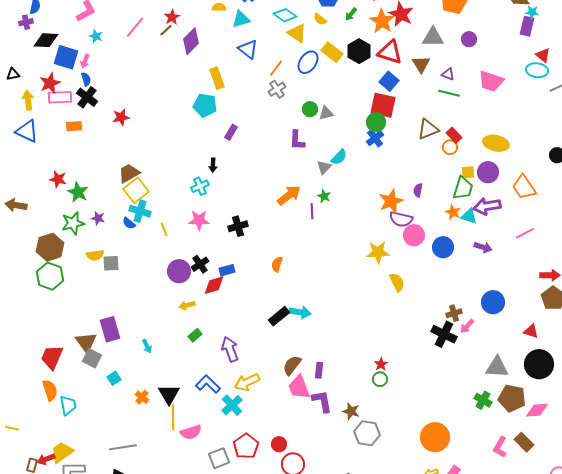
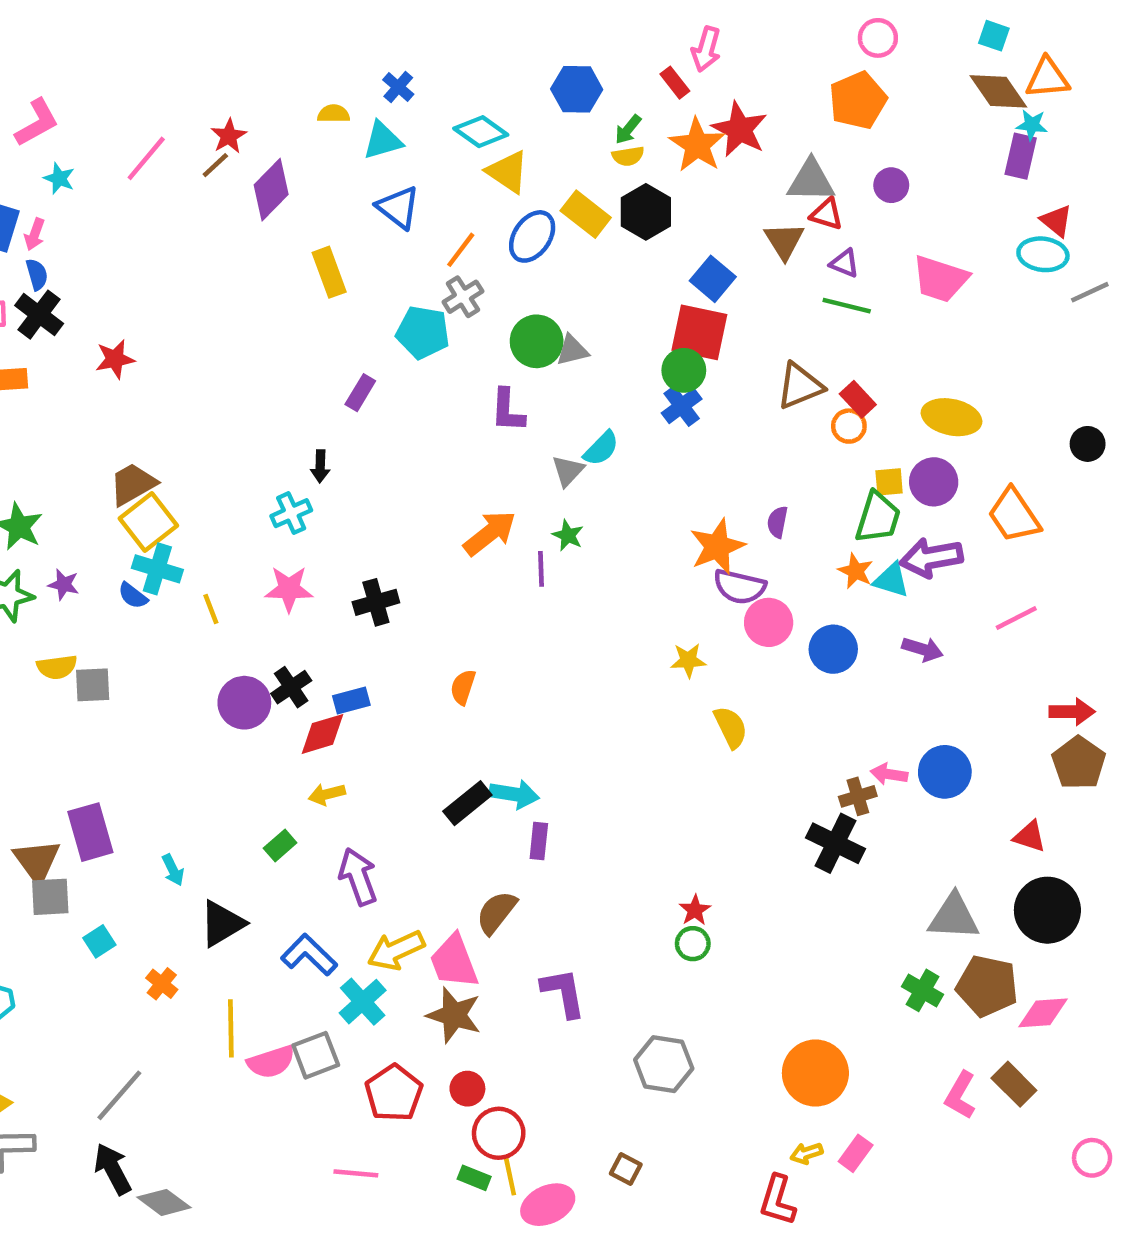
yellow semicircle: (320, 19) -> (628, 156), moved, turned -48
red triangle: (390, 52) -> (827, 214), moved, size x0.6
cyan pentagon: (205, 105) -> (423, 332), moved
green circle: (310, 109) -> (537, 341), size x1.5
yellow star: (378, 252) -> (688, 660), size x0.7
yellow arrow: (187, 305) -> (327, 794), moved
pink arrow: (467, 326) -> (889, 774), moved, turned 56
gray square: (92, 358) -> (50, 897), turned -30
purple rectangle: (319, 370) -> (539, 841), moved
pink trapezoid: (299, 387) -> (454, 961), moved
black triangle: (169, 394) -> (222, 924), moved, turned 30
brown star: (351, 411) -> (454, 1015), moved, size x1.4
gray line: (123, 447) -> (119, 1095), turned -40
gray square: (219, 458) -> (316, 1055), moved

